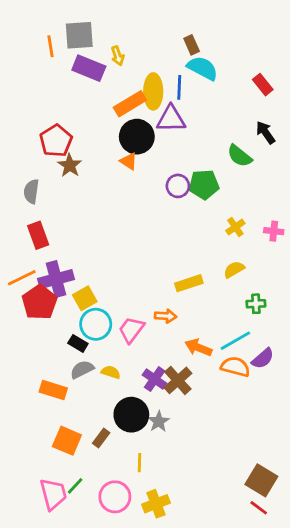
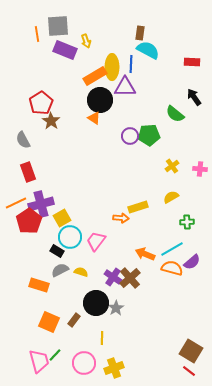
brown rectangle: (192, 45) -> (140, 33), turned 32
red rectangle: (263, 85) -> (192, 62), turned -49
gray semicircle: (31, 191) -> (23, 140), turned -36
orange arrow: (166, 316) -> (121, 218), moved

